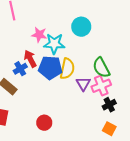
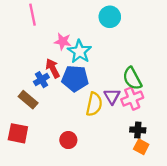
cyan circle: (81, 27) -> (110, 17), moved
cyan star: (54, 44) -> (80, 52), turned 30
yellow semicircle: (67, 69) -> (94, 104), moved
black cross: (109, 105) -> (138, 130), moved, turned 32

